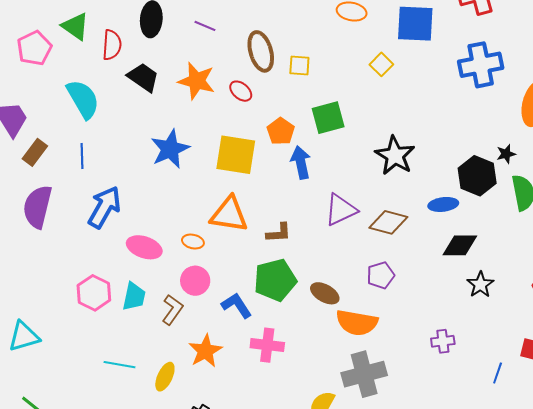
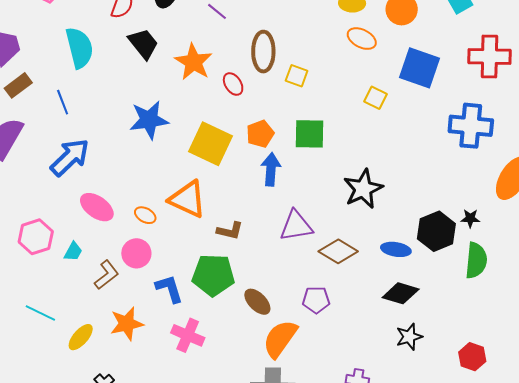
yellow square: (381, 64) -> (376, 98), turned -35
blue line: (82, 156) -> (63, 102), turned -35
cyan trapezoid: (134, 297) -> (73, 252), size x0.7
orange semicircle: (357, 323) -> (280, 339), turned 99

